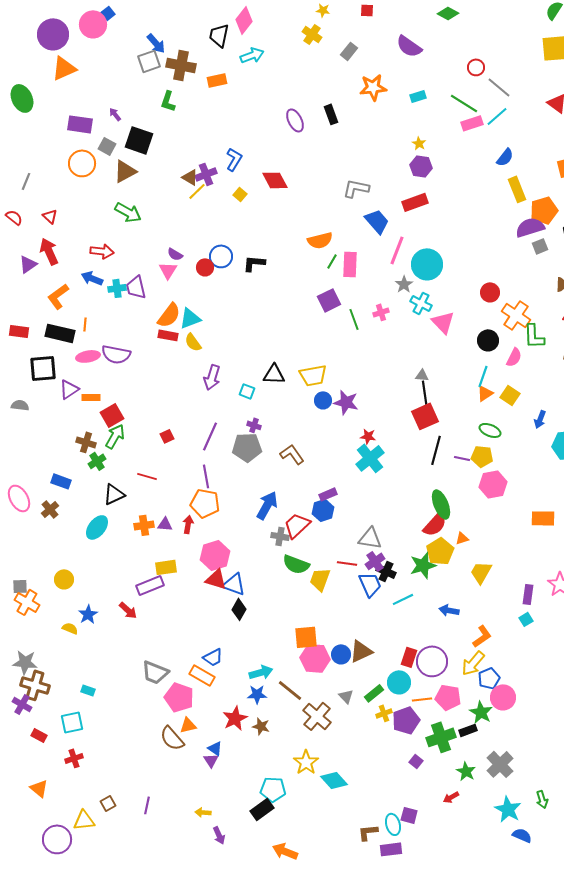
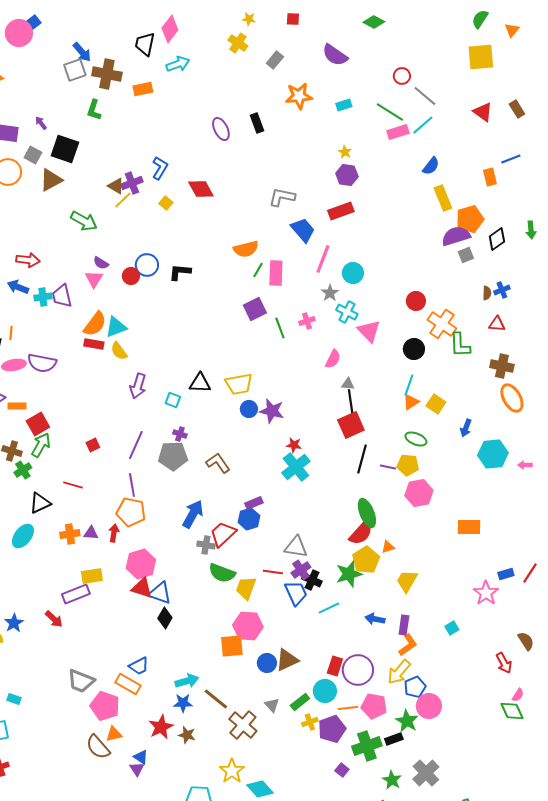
green arrow: (128, 212) -> (84, 221), moved
cyan circle: (427, 264) -> (353, 273), size x0.7
pink semicircle: (514, 357) -> (333, 359), moved
purple rectangle: (528, 594) -> (404, 625), moved
pink hexagon: (315, 658) -> (248, 626), moved

